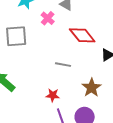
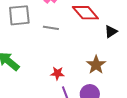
gray line: (63, 65) -> (51, 28), moved

